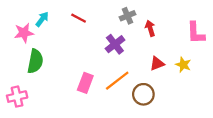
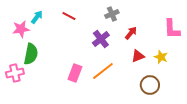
red arrow: (150, 28) -> (131, 33), moved, turned 56
brown circle: (143, 94) -> (150, 85), moved
pink cross: (17, 97) -> (15, 73), moved

